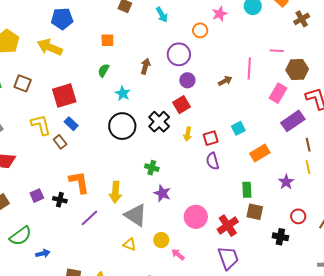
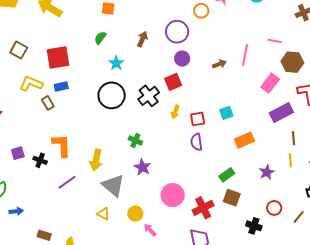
brown square: (23, 83) -> (19, 50), moved
blue rectangle: (71, 124) -> (61, 86), turned -64
yellow L-shape: (41, 125) -> (31, 84), turned -60
green rectangle: (247, 190) -> (227, 175), turned 49

